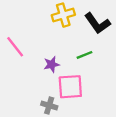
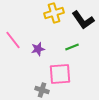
purple star: (52, 64) -> (38, 49), moved

